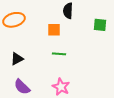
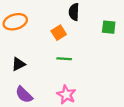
orange square: (54, 30) -> (59, 33), turned -32

